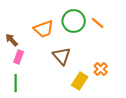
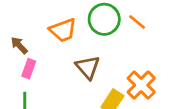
orange cross: (101, 69) -> (141, 85), size x1.5

